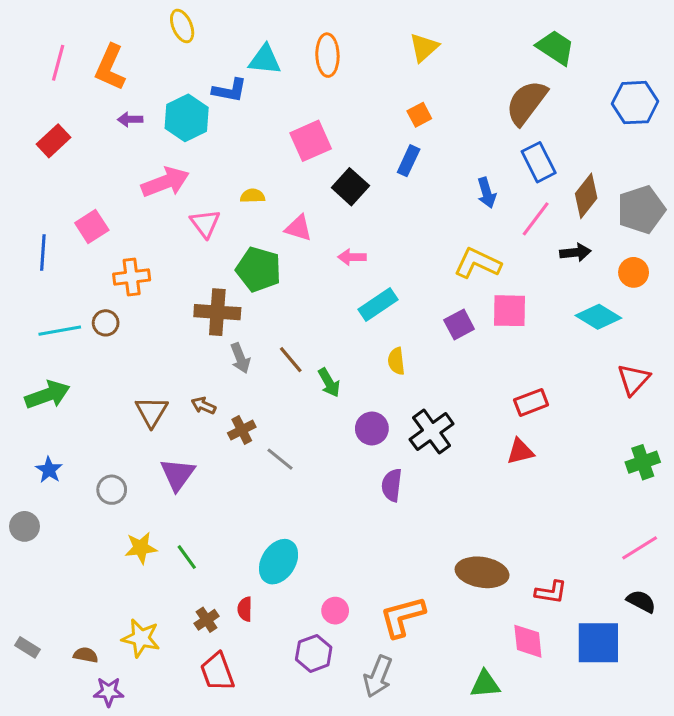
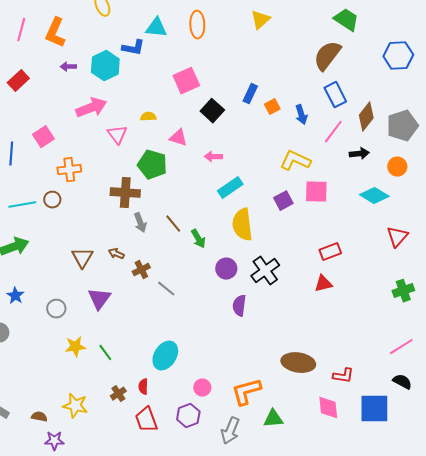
orange square: (419, 115) -> (272, 107), moved
yellow semicircle: (396, 361) -> (242, 225), size x1.8
red trapezoid: (217, 672) -> (146, 420), moved
green triangle: (485, 684) -> (273, 419), moved

